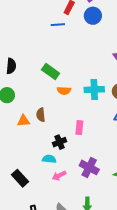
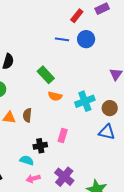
blue circle: (93, 16) -> (86, 39), moved
blue line: (58, 25) -> (62, 39), moved
cyan cross: (94, 90) -> (85, 101), turned -30

